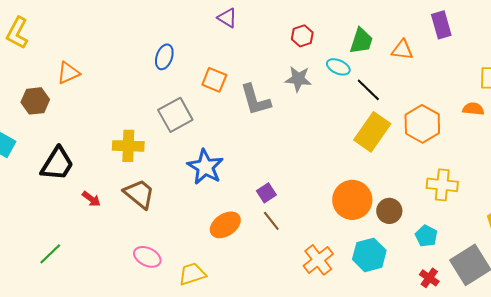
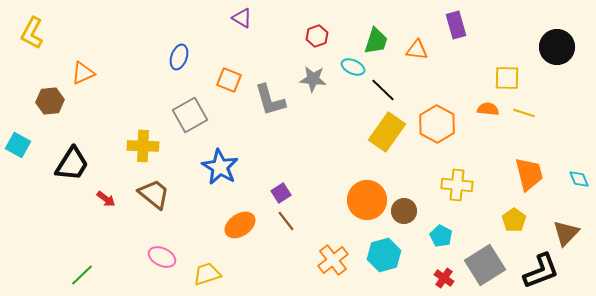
green line: (50, 254) -> (82, 275), moved

